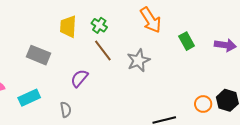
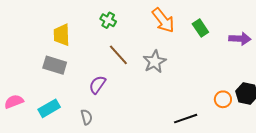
green cross: (99, 25) -> (108, 20), moved
yellow trapezoid: (68, 27) -> (62, 35), moved
green rectangle: (187, 41) -> (200, 28), moved

